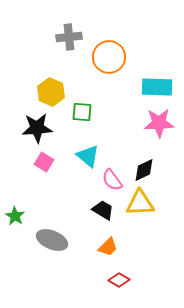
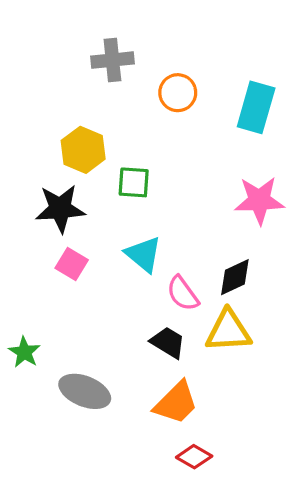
orange circle: (109, 57) -> (178, 93), size x0.7
cyan rectangle: (157, 87) -> (256, 107), moved, turned -76
orange trapezoid: (108, 247) -> (176, 403), size x1.4

